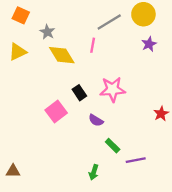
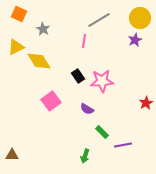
yellow circle: (143, 14) -> (140, 18), moved
yellow diamond: (62, 55) -> (39, 61), moved
black rectangle: (79, 93) -> (78, 76), moved

